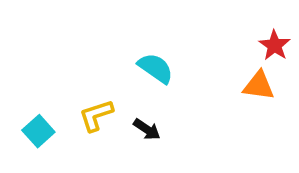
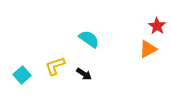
orange triangle: (259, 86) -> (148, 49), turned -36

